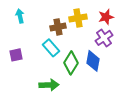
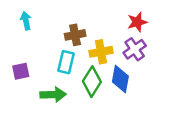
yellow cross: (78, 18) -> (101, 52), moved
cyan rectangle: (51, 48) -> (66, 62), turned 54
green arrow: (49, 85) -> (53, 95), moved

